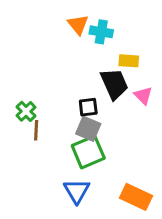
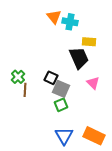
pink triangle: (143, 96) -> (93, 83), moved
black square: (88, 107) -> (51, 78), moved, turned 32
green square: (88, 152) -> (61, 105), size x0.6
blue triangle: (77, 191) -> (64, 136), moved

